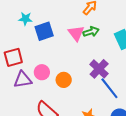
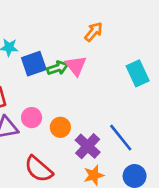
green arrow: (91, 32) -> (57, 68), moved
purple cross: (99, 69) -> (88, 146), moved

